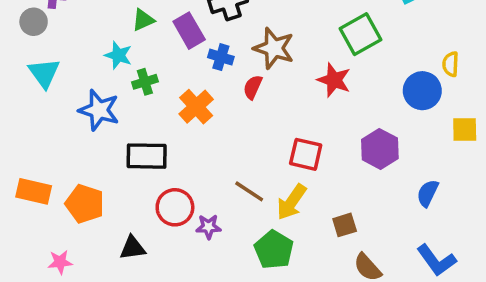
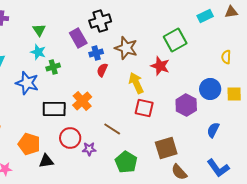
green triangle: (143, 20) -> (39, 30), moved, turned -40
blue cross: (221, 57) -> (96, 53), turned -32
red semicircle: (253, 87) -> (102, 70), moved
blue circle: (422, 91) -> (210, 89), moved
orange cross: (196, 107) -> (82, 101), moved
yellow arrow: (292, 202) -> (136, 83), moved, turned 120
orange pentagon: (85, 204) -> (29, 144), moved
brown square: (345, 225) -> (166, 148), size x1.6

